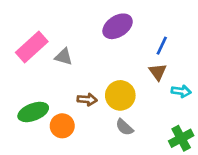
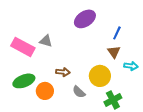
pink rectangle: (32, 47) -> (23, 47), moved, turned 70
yellow circle: (120, 95) -> (100, 76), moved
gray semicircle: (124, 127) -> (79, 92), moved
green cross: (181, 138) -> (113, 100), moved

